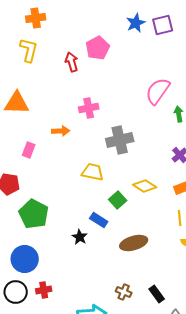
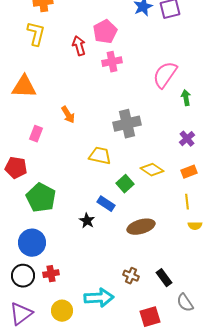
pink cross: (89, 108) -> (112, 62), moved
orange arrow: (61, 131) -> (68, 115), turned 60

